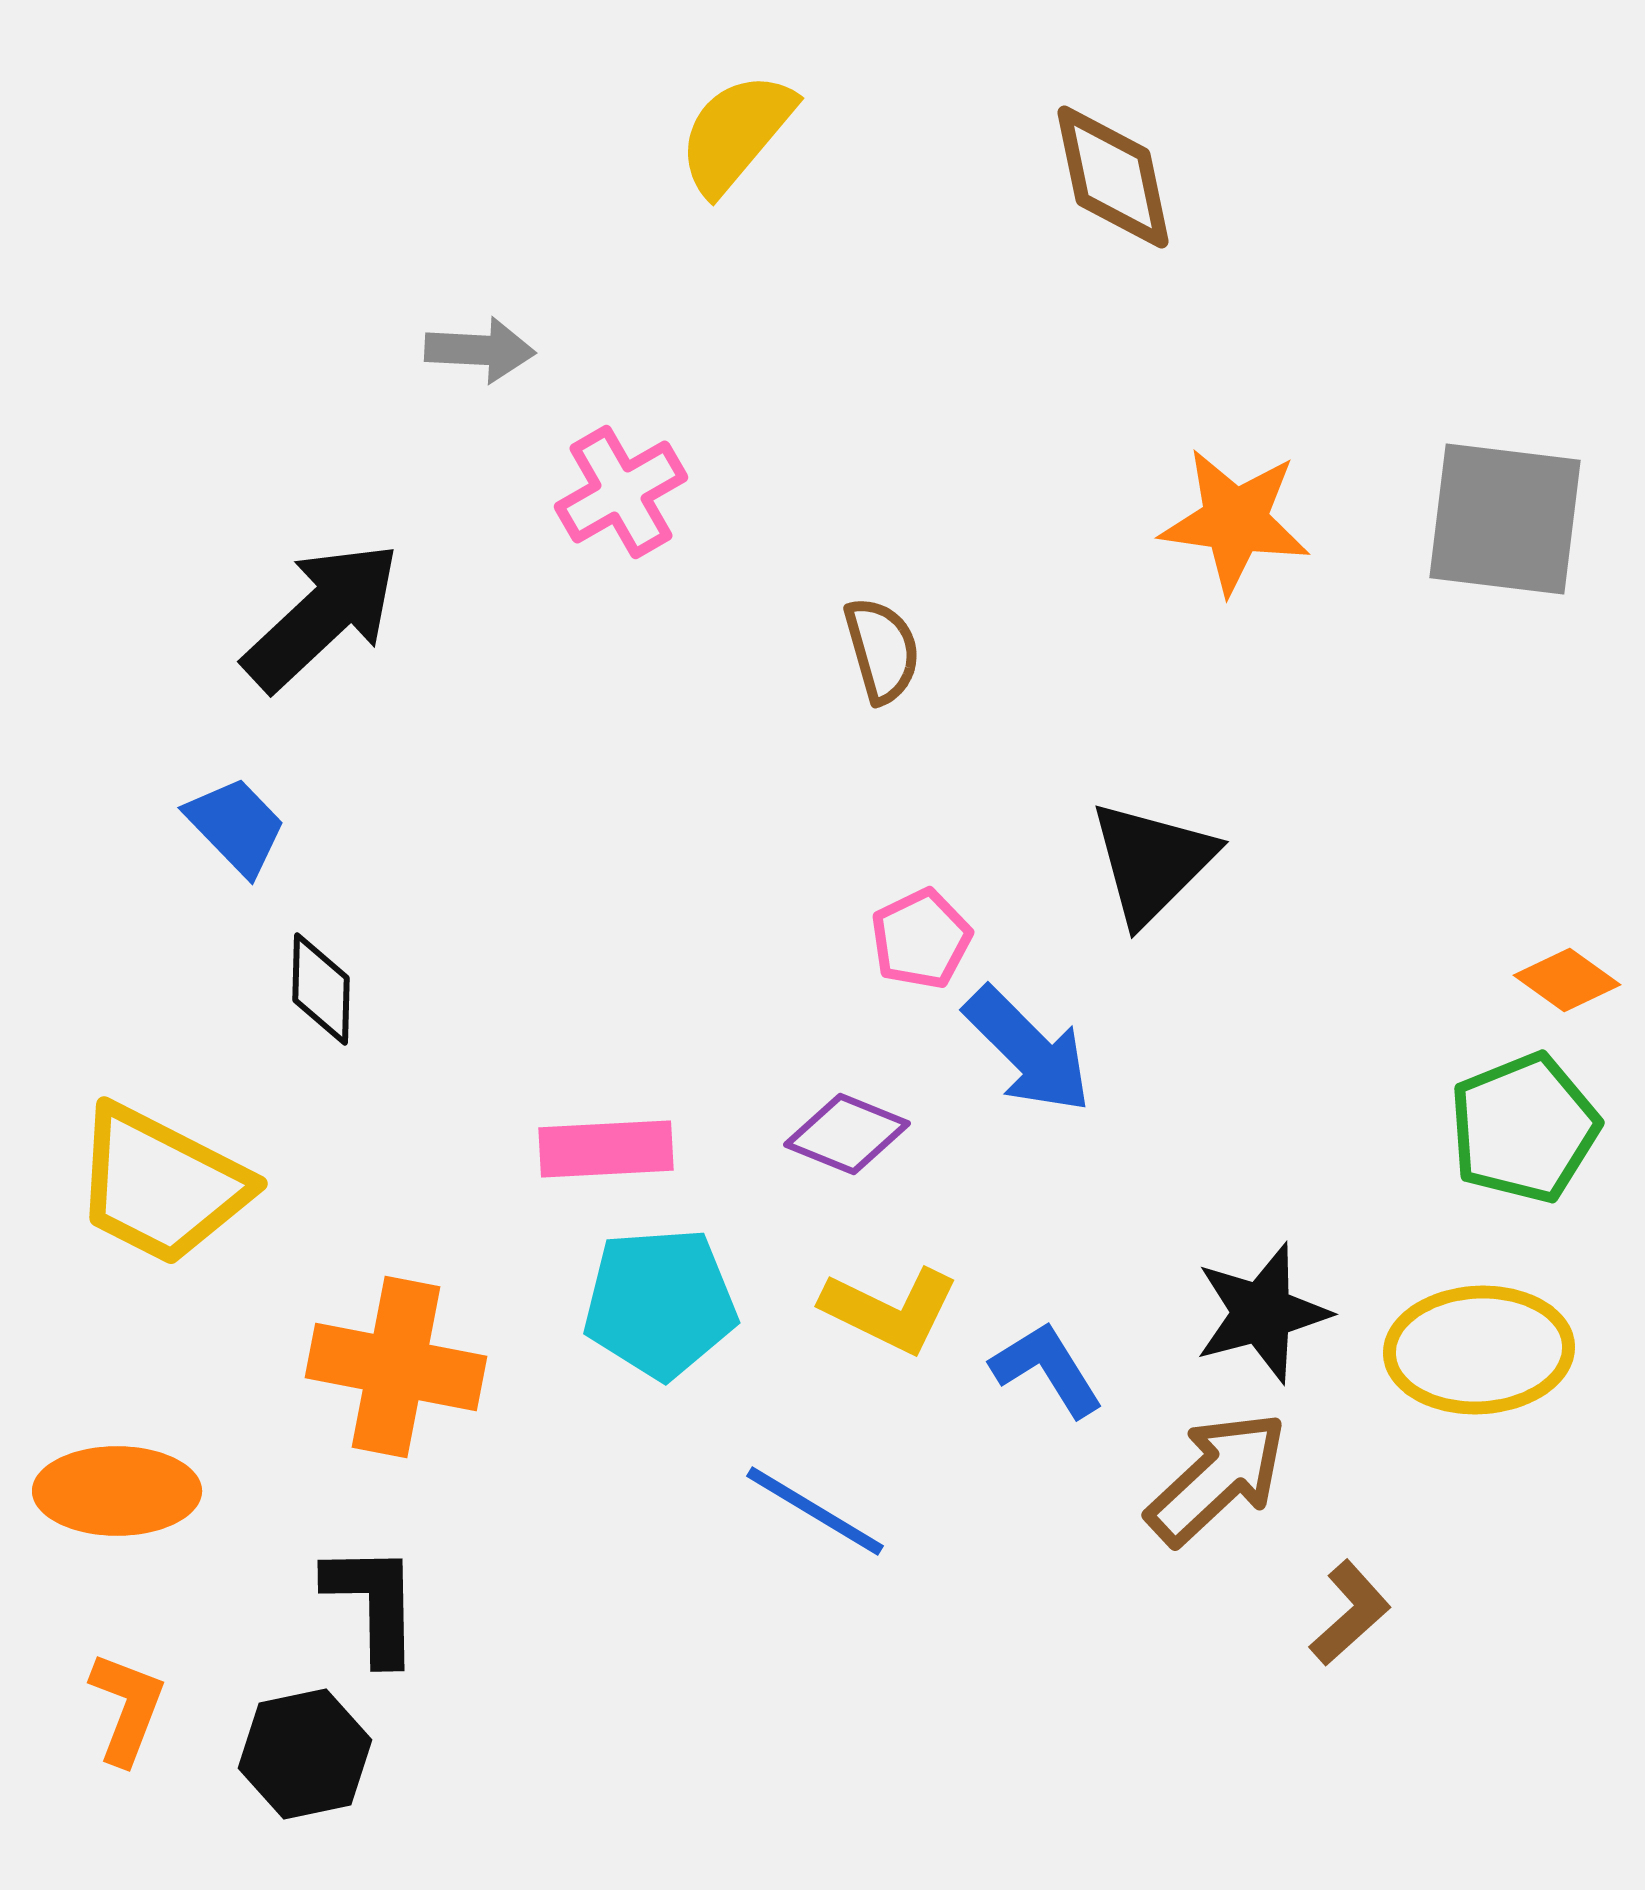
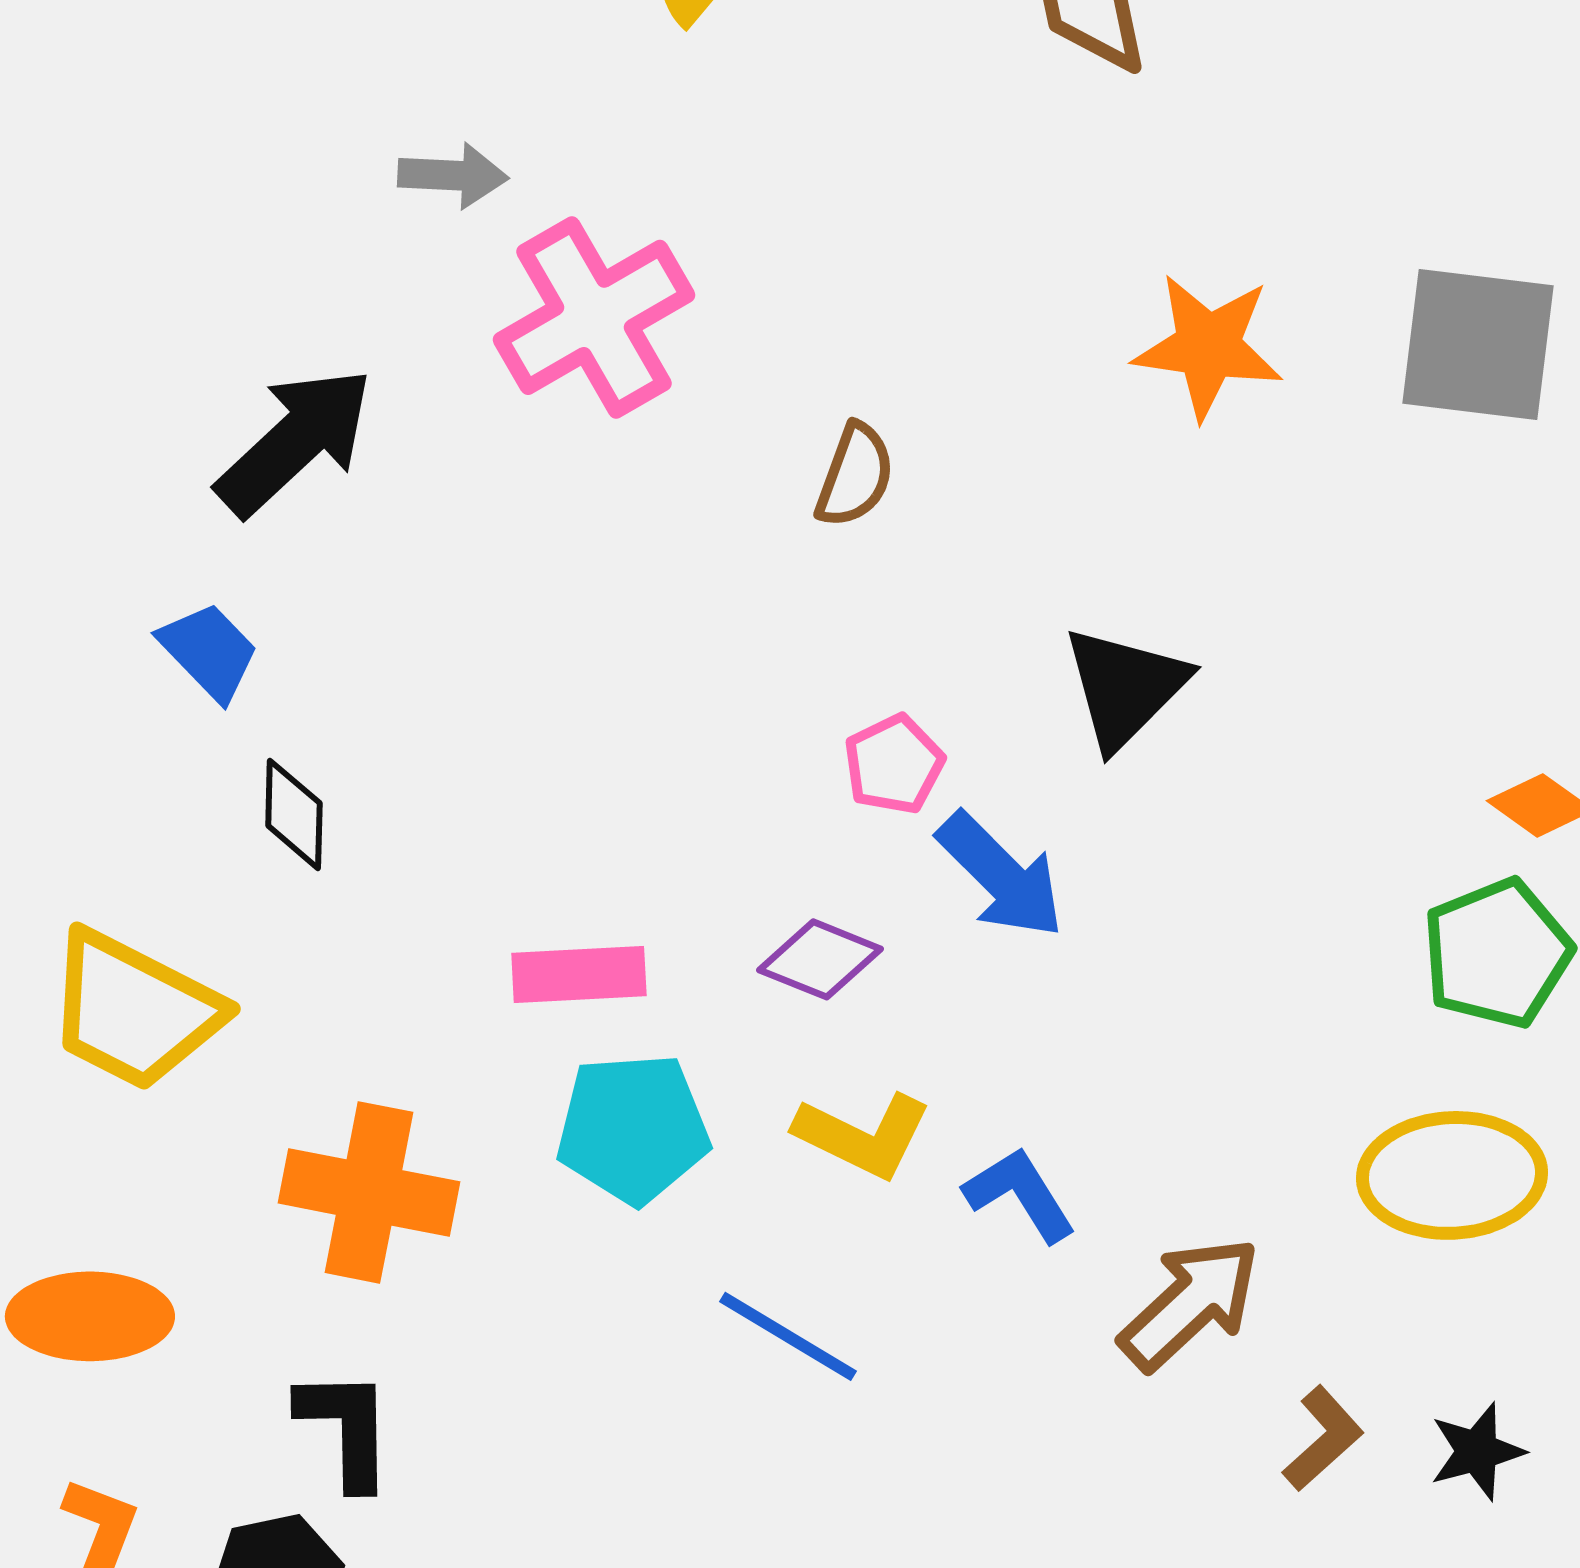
pink cross: (621, 492) -> (594, 317), size x1.5
brown semicircle: (882, 650) -> (855, 475), turned 36
black star: (1262, 1313) -> (1477, 1451), moved, size x0.7

